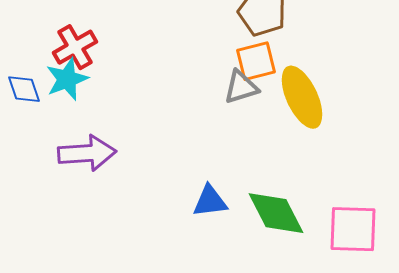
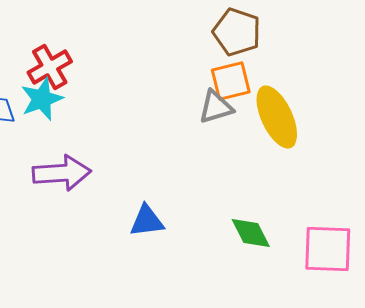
blue triangle: (210, 201) -> (147, 221), moved
green diamond: (276, 213) -> (251, 233), size x0.7

